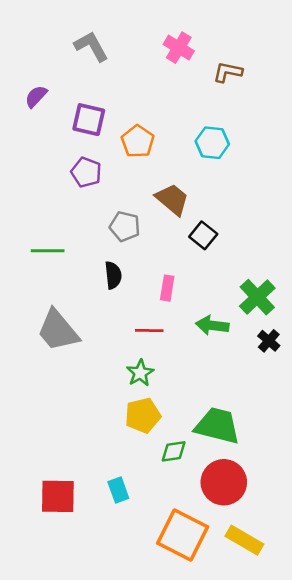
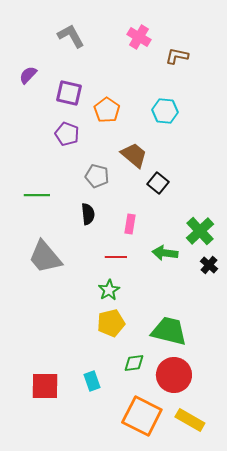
green diamond: (174, 451) -> (134, 363), moved

